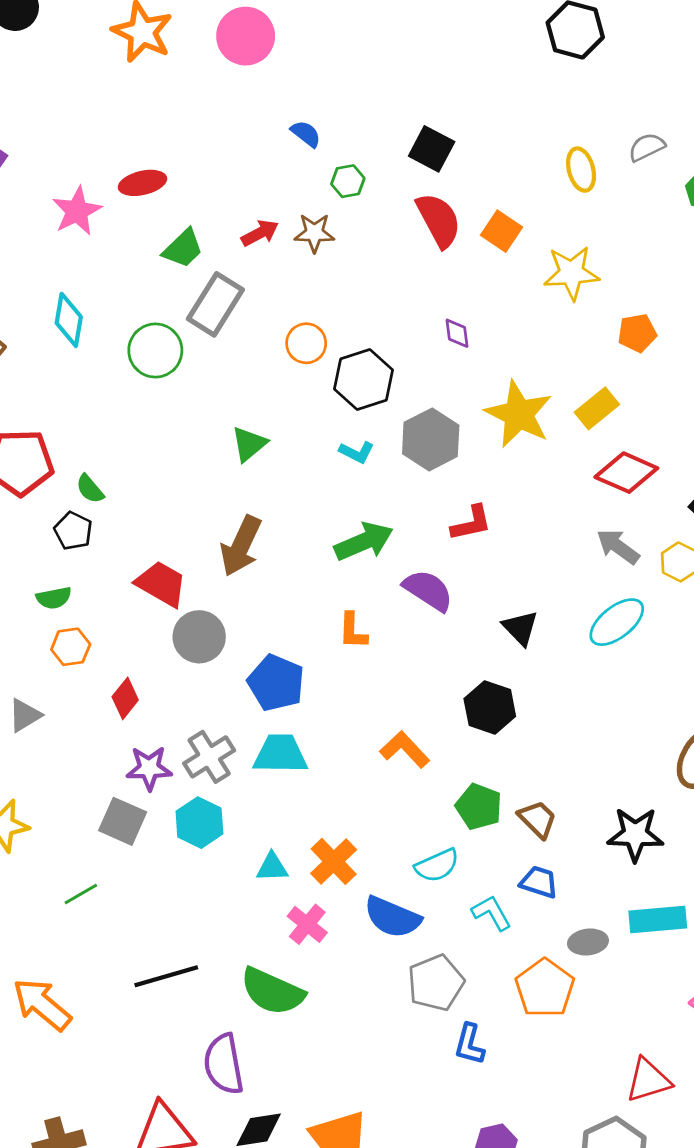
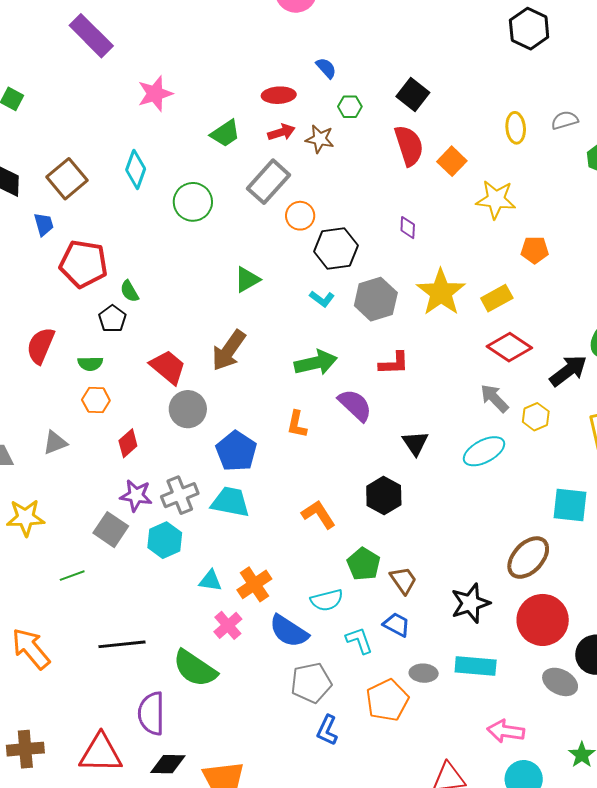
red ellipse: (142, 183) -> (279, 95), moved
gray rectangle: (215, 304) -> (269, 182), moved
black star: (635, 834) -> (470, 603), turned -30

